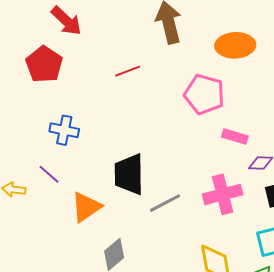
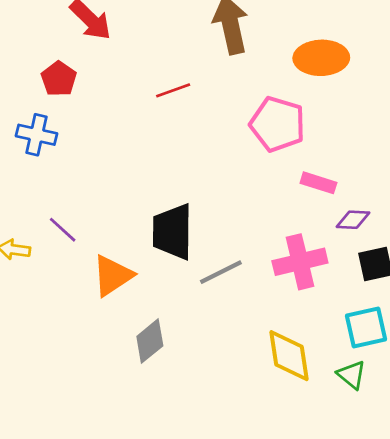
red pentagon: (44, 64) -> (59, 79), size x0.7
blue cross: (64, 130) -> (36, 135), moved

